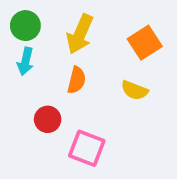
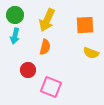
orange square: (145, 43) -> (85, 25), turned 30
yellow semicircle: (135, 90) -> (91, 53), moved

